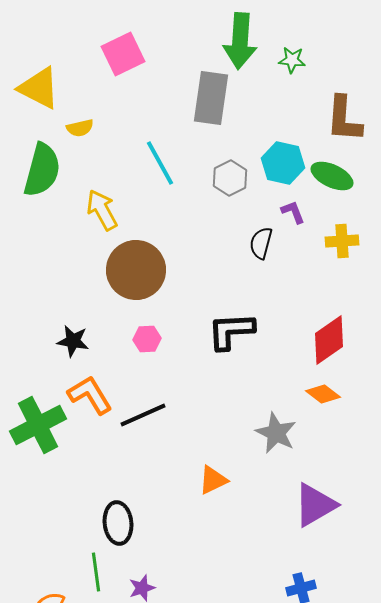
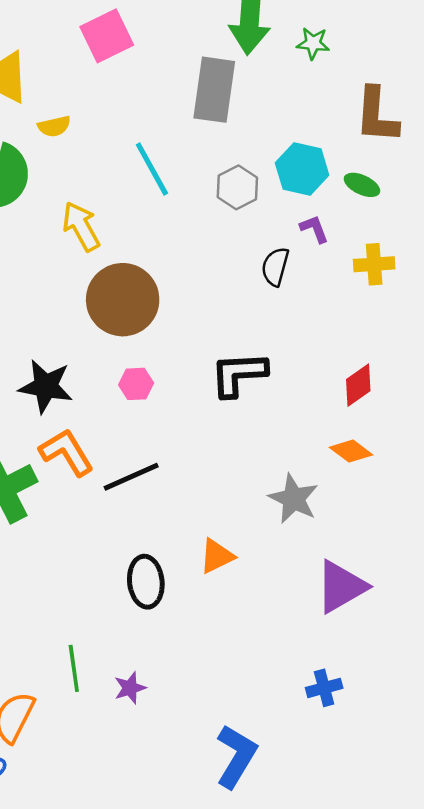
green ellipse: (332, 176) -> (362, 185), size x0.7
red diamond: (329, 340) -> (358, 385), size x0.7
black star: (73, 341) -> (46, 386), size x1.4
black ellipse: (118, 523) -> (146, 582), moved

